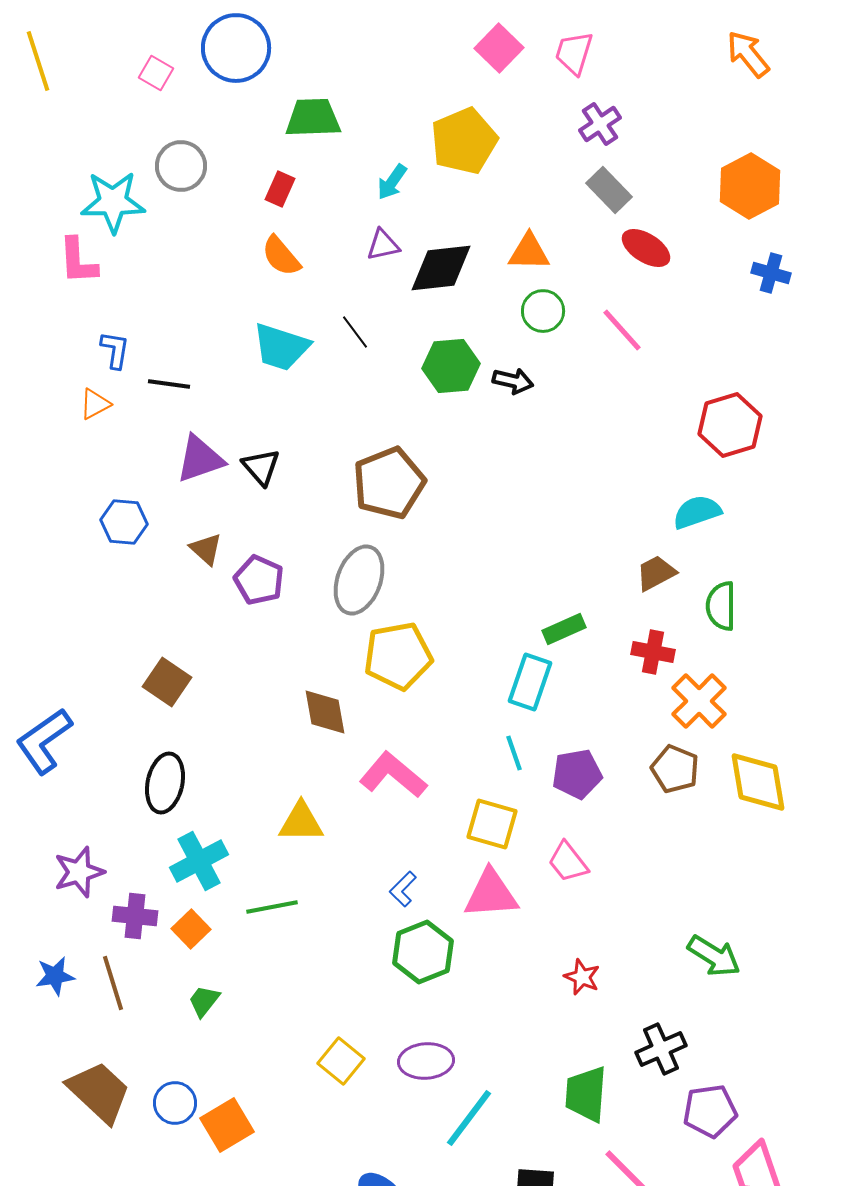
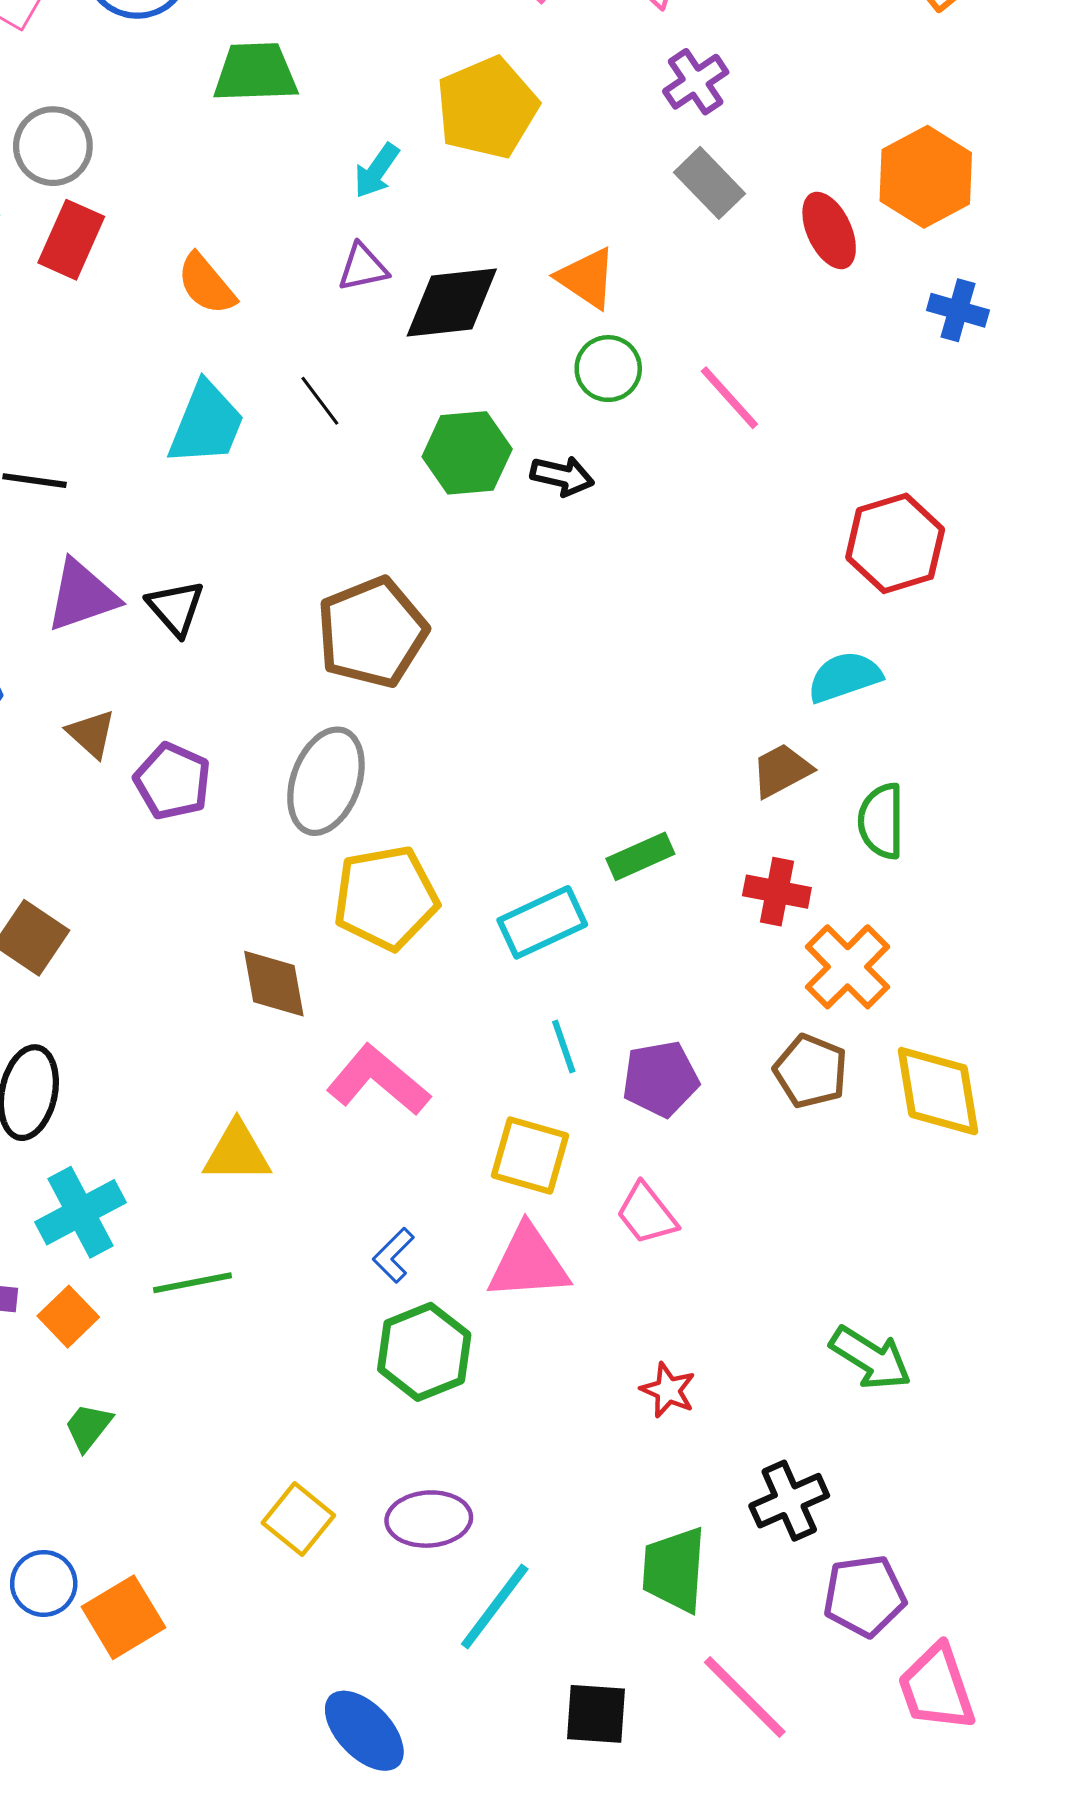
red rectangle: (280, 189) -> (71, 240), moved, size x1.4
red ellipse: (646, 248) -> (829, 230), moved, turned 33
orange triangle: (529, 252) -> (587, 278), turned 33
cyan trapezoid: (281, 347) -> (206, 424), turned -86
cyan rectangle: (530, 682) -> (542, 922), moved, turned 46

